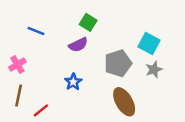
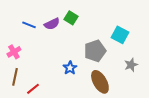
purple semicircle: (78, 45) -> (52, 24), moved
gray star: (154, 70) -> (131, 65), moved
blue star: (73, 82) -> (70, 68), moved

